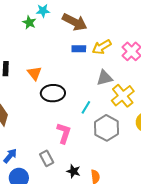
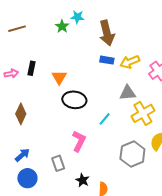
brown arrow: (75, 22) -> (107, 33), turned 40
gray hexagon: (107, 128) -> (132, 154), moved

